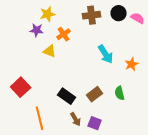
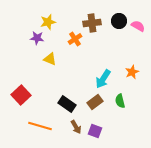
orange cross: (64, 34) -> (75, 39), moved
cyan arrow: (106, 54) -> (103, 79), moved, turned 66
orange line: (40, 118) -> (40, 126), turned -60

